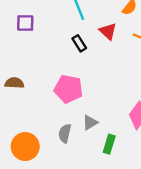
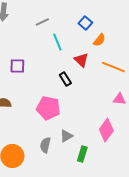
purple square: (25, 23) -> (17, 66), moved
black rectangle: (79, 43) -> (65, 79), moved

